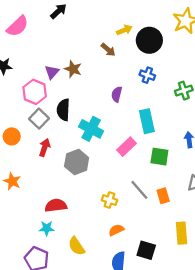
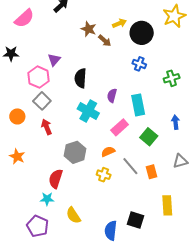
brown star: (73, 69) -> (89, 29), moved
purple semicircle: (117, 94) -> (112, 96), moved
black semicircle: (63, 110) -> (81, 78), moved
red arrow: (45, 148) -> (47, 127), turned -42
green square: (159, 157) -> (149, 137), turned 30
gray hexagon: (77, 162) -> (75, 152), moved
red semicircle: (56, 205) -> (56, 179), turned -66
orange semicircle: (116, 230) -> (108, 152), moved

